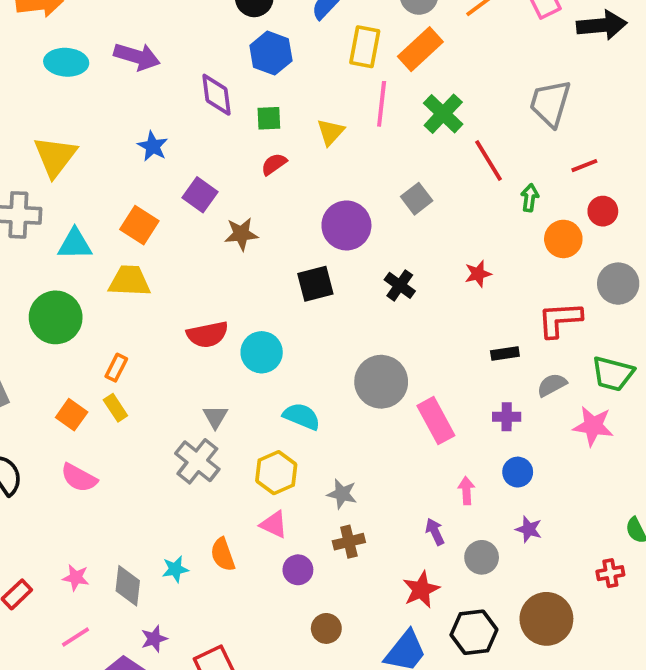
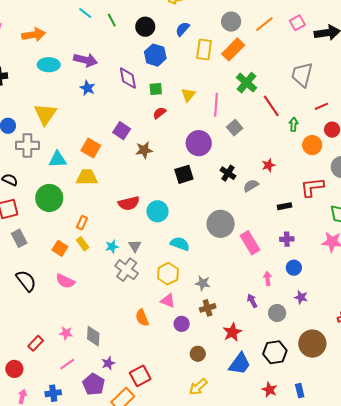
pink line: (382, 104) -> (216, 105), moved
blue star: (153, 146) -> (87, 88), moved
gray semicircle: (552, 385) -> (251, 186), moved
cyan star: (175, 569) -> (112, 247), moved
red star: (421, 590) -> (232, 332), moved

